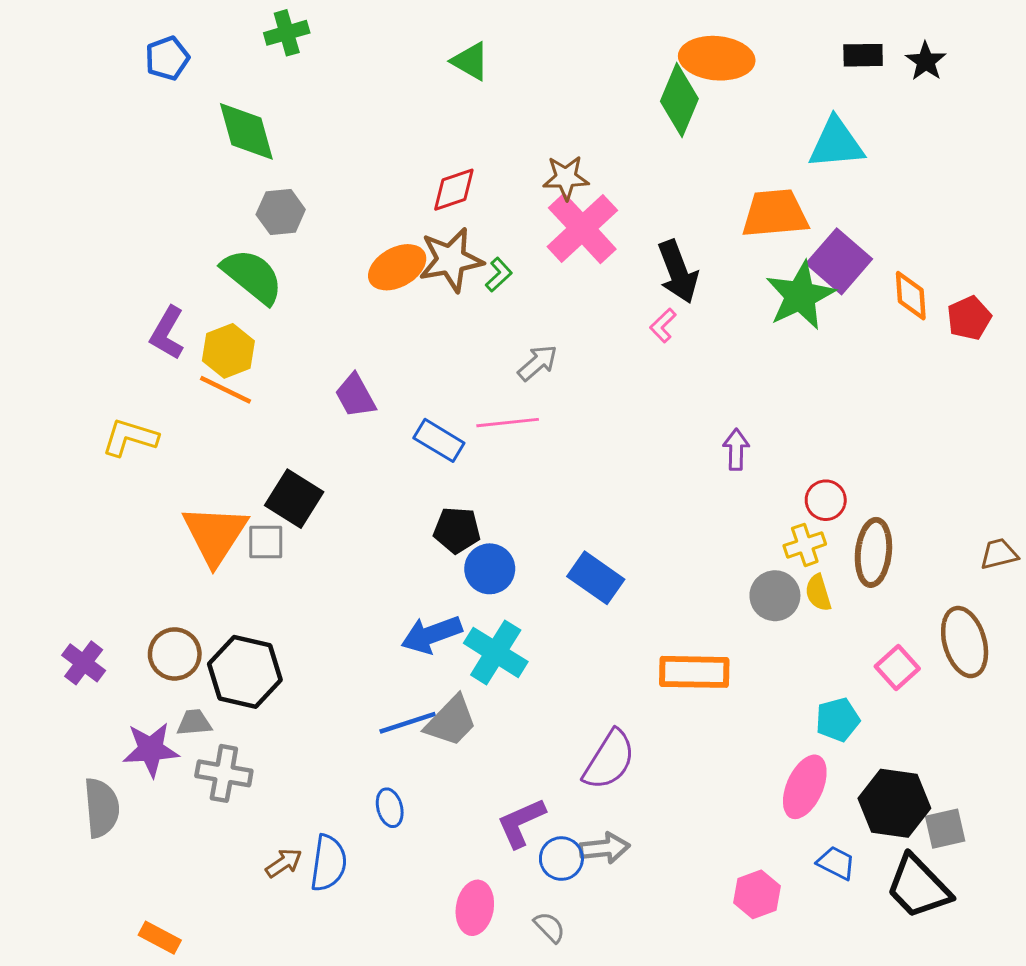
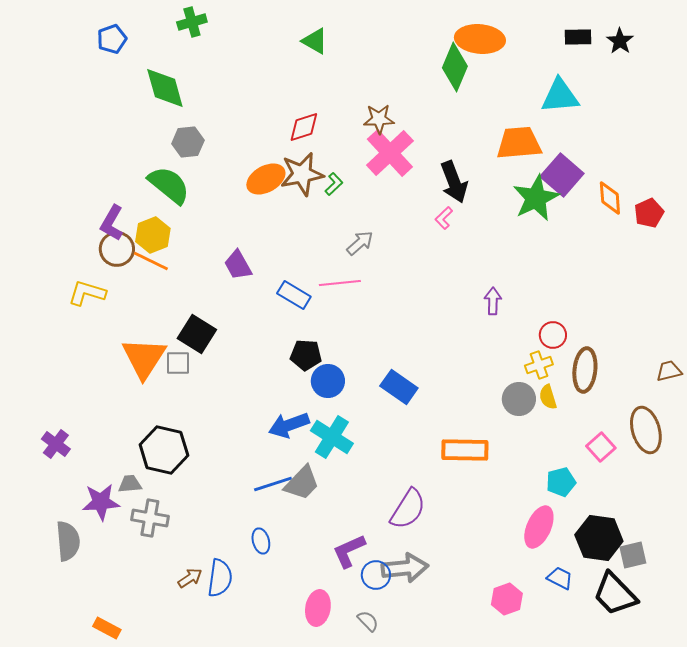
brown circle: (175, 654) -> (117, 249), moved
gray arrow: (605, 848) -> (405, 568), size x1.4

